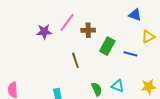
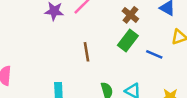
brown cross: (88, 30) -> (130, 15), moved, turned 32

